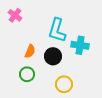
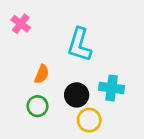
cyan cross: (80, 45) -> (112, 88), moved
black circle: (53, 56) -> (77, 95), moved

